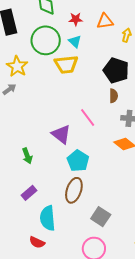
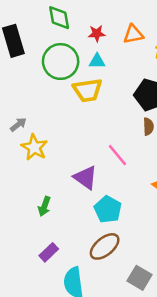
cyan triangle: (75, 41) -> (97, 61), turned -40
yellow star: (17, 66) -> (34, 147), moved
green arrow: (27, 156) -> (44, 206), turned 42
brown ellipse: (74, 190) -> (105, 246), turned 35

